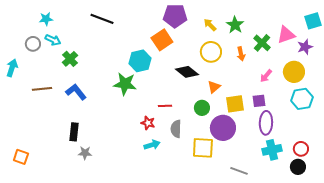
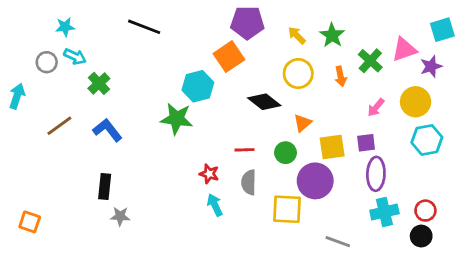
brown line: (42, 89) -> (59, 126), turned -30
red line: (165, 106) -> (245, 150), moved
cyan arrow: (152, 145) -> (215, 205), turned -98

